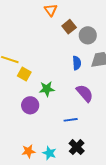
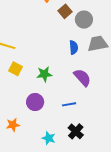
yellow square: (24, 74) -> (15, 69), moved
purple circle: (30, 105) -> (35, 102), moved
orange star: (28, 151) -> (13, 125), moved

